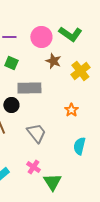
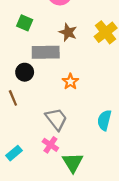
brown star: (53, 61) -> (68, 32), moved
orange star: (71, 110) -> (70, 82), moved
gray trapezoid: (36, 133) -> (56, 119), moved

